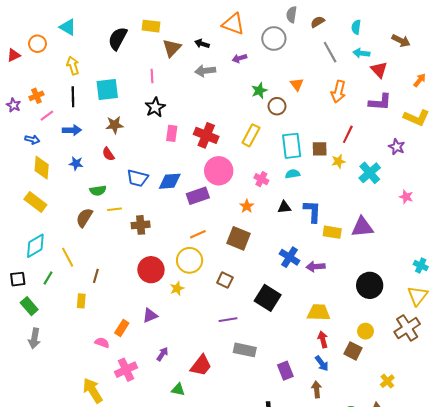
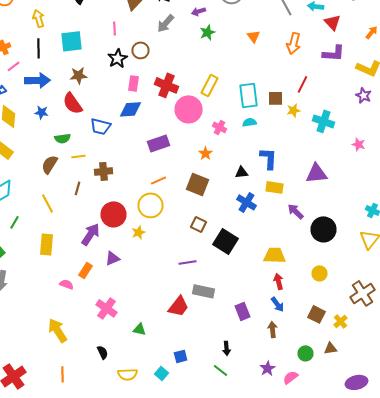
gray arrow: (205, 71) -> (166, 23), turned -42
green star: (259, 91) -> (208, 32), moved
brown circle: (277, 106) -> (140, 50), moved
blue arrow: (72, 130) -> (38, 80), size x1.4
purple star: (397, 147) -> (364, 95), moved
red semicircle: (108, 154) -> (72, 103), size x1.6
pink circle: (219, 171) -> (188, 109), moved
cyan cross: (370, 173) -> (324, 121), turned -30
blue diamond: (170, 181) -> (130, 109), moved
black triangle: (284, 207) -> (242, 172), moved
yellow rectangle: (332, 232) -> (274, 187), moved
yellow line: (68, 257) -> (48, 203), moved
purple arrow: (316, 267) -> (296, 211), moved, turned 48
brown line: (96, 276) -> (78, 188), moved
brown square: (225, 280) -> (198, 224), moved
yellow rectangle: (81, 301) -> (46, 244), size x1.5
brown cross: (407, 328) -> (362, 293), moved
brown square: (353, 351) -> (316, 314), moved
purple arrow: (162, 354) -> (90, 234), moved, size x1.6
red trapezoid: (201, 365) -> (178, 306), moved
pink cross: (126, 370) -> (106, 308), moved, turned -30

